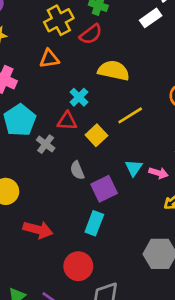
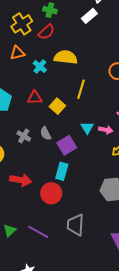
cyan cross: (79, 97) -> (40, 66), moved
yellow line: (130, 115) -> (81, 89), turned -36
gray cross: (46, 144) -> (24, 136), moved
red circle: (78, 266) -> (51, 193), moved

